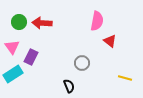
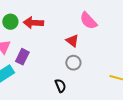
pink semicircle: (97, 21) -> (88, 21), turned 126
red triangle: (110, 41) -> (72, 41), moved

